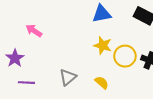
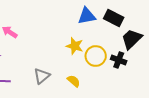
blue triangle: (102, 14) -> (87, 16), moved

